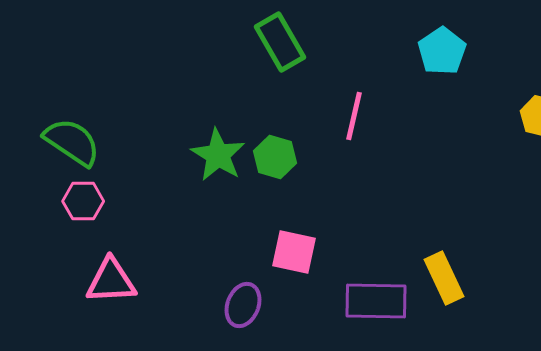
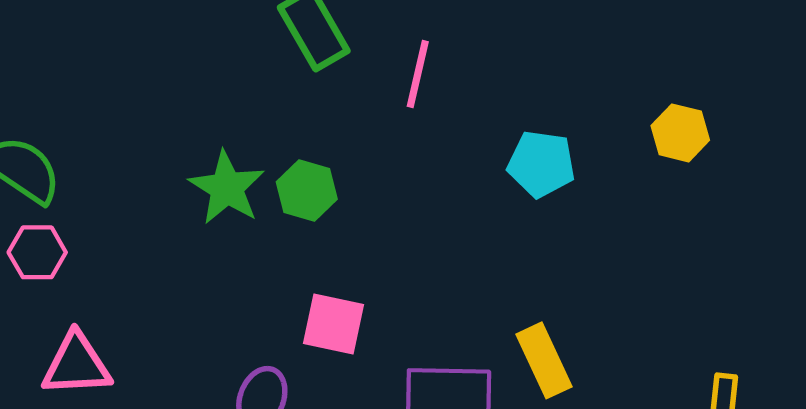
cyan pentagon: (442, 51) -> (541, 164), moved, turned -30
pink line: (354, 116) -> (418, 74), moved

